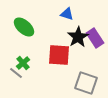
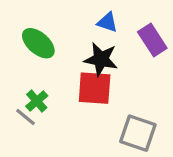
black star: (78, 37) -> (101, 59), moved, turned -30
purple rectangle: (95, 38) -> (152, 40), moved

